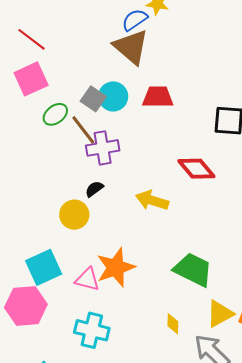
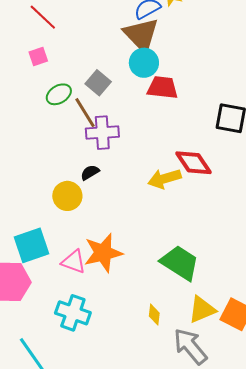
pink square: (31, 79) -> (38, 57), size x0.6
cyan circle: (113, 96) -> (144, 63), moved
yellow arrow: (152, 200) -> (164, 179), moved, turned -40

